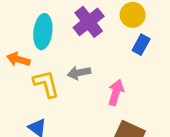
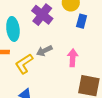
yellow L-shape: (46, 84) -> (24, 64), turned -95

